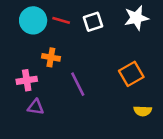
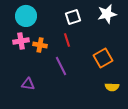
red line: (61, 20) -> (67, 40), moved, turned 56
pink cross: (27, 80) -> (21, 41), moved

